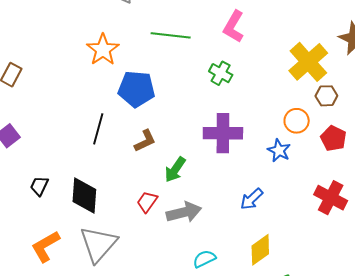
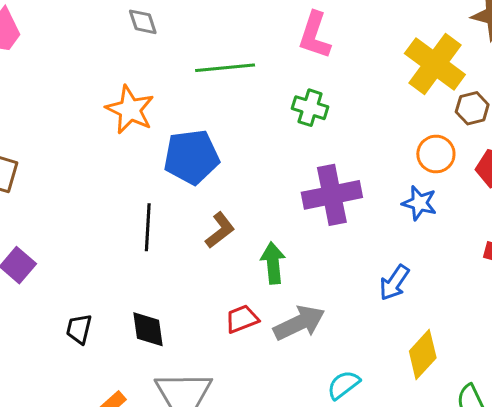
green arrow: (175, 170) -> (273, 263), turned 152
black diamond: (84, 196) -> (148, 329), size x0.7
red trapezoid: (147, 202) -> (242, 319), turned 45

